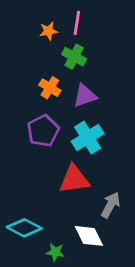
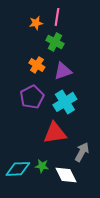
cyan diamond: (24, 228) -> (18, 169), turned -30
green star: (55, 252) -> (42, 166), moved

